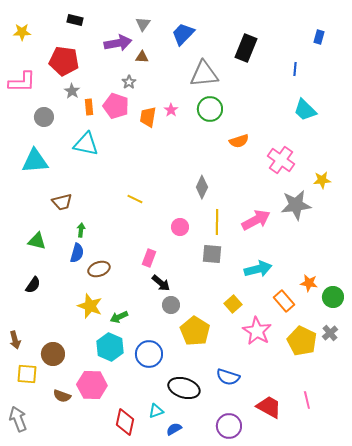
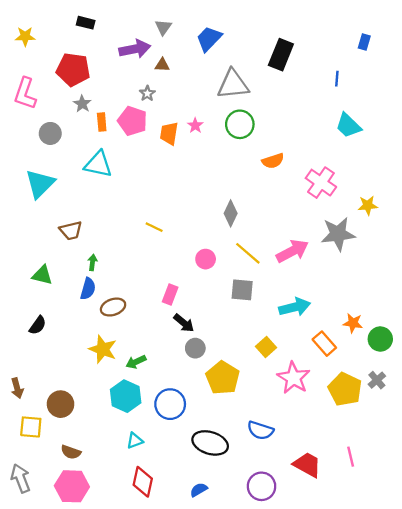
pink L-shape: (22, 82) -> (25, 93), turned 108
cyan triangle: (35, 161) -> (40, 184), turned -40
yellow line: (217, 222) -> (248, 253), turned -50
pink hexagon: (92, 385) -> (72, 486), moved
cyan triangle: (156, 411) -> (135, 441), moved

